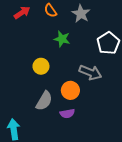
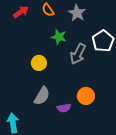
gray arrow: (90, 73) -> (78, 54), moved, turned 95
orange circle: (70, 90) -> (86, 96), moved

